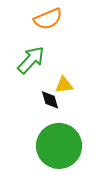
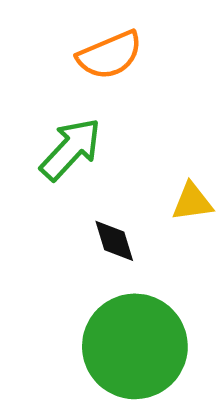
yellow triangle: (64, 85) -> (192, 202), moved

